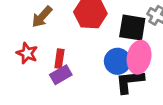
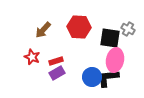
red rectangle: (59, 59) -> (56, 61), turned 64
blue circle: (117, 61) -> (92, 77), moved

